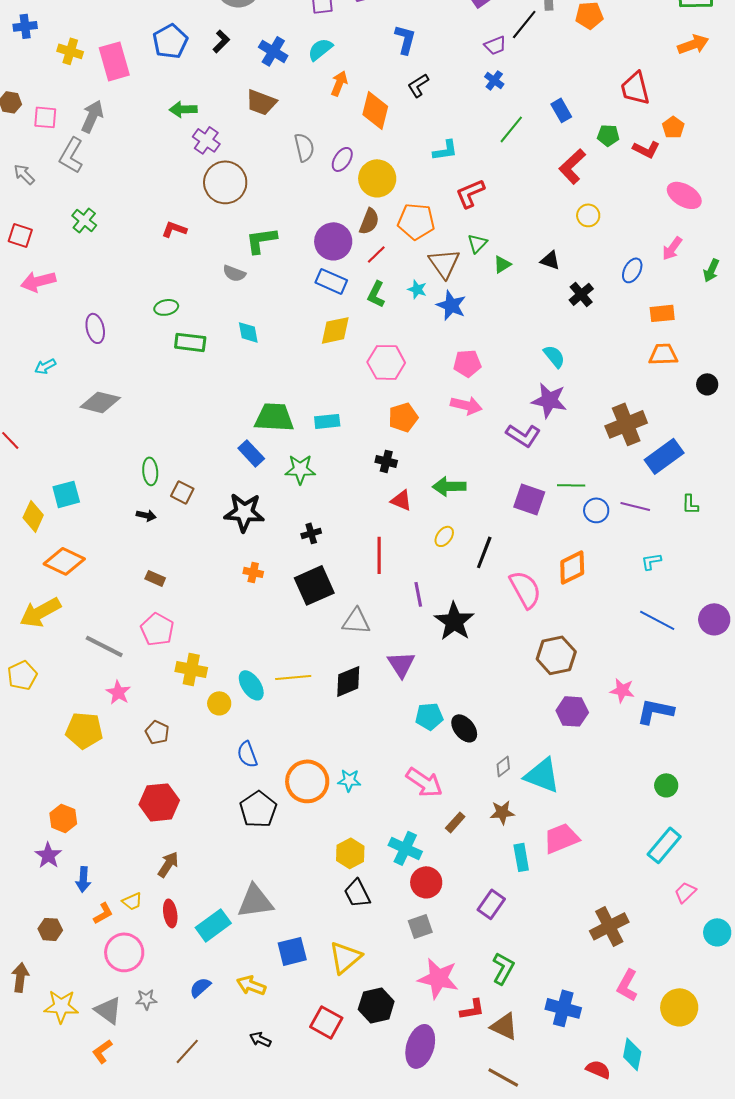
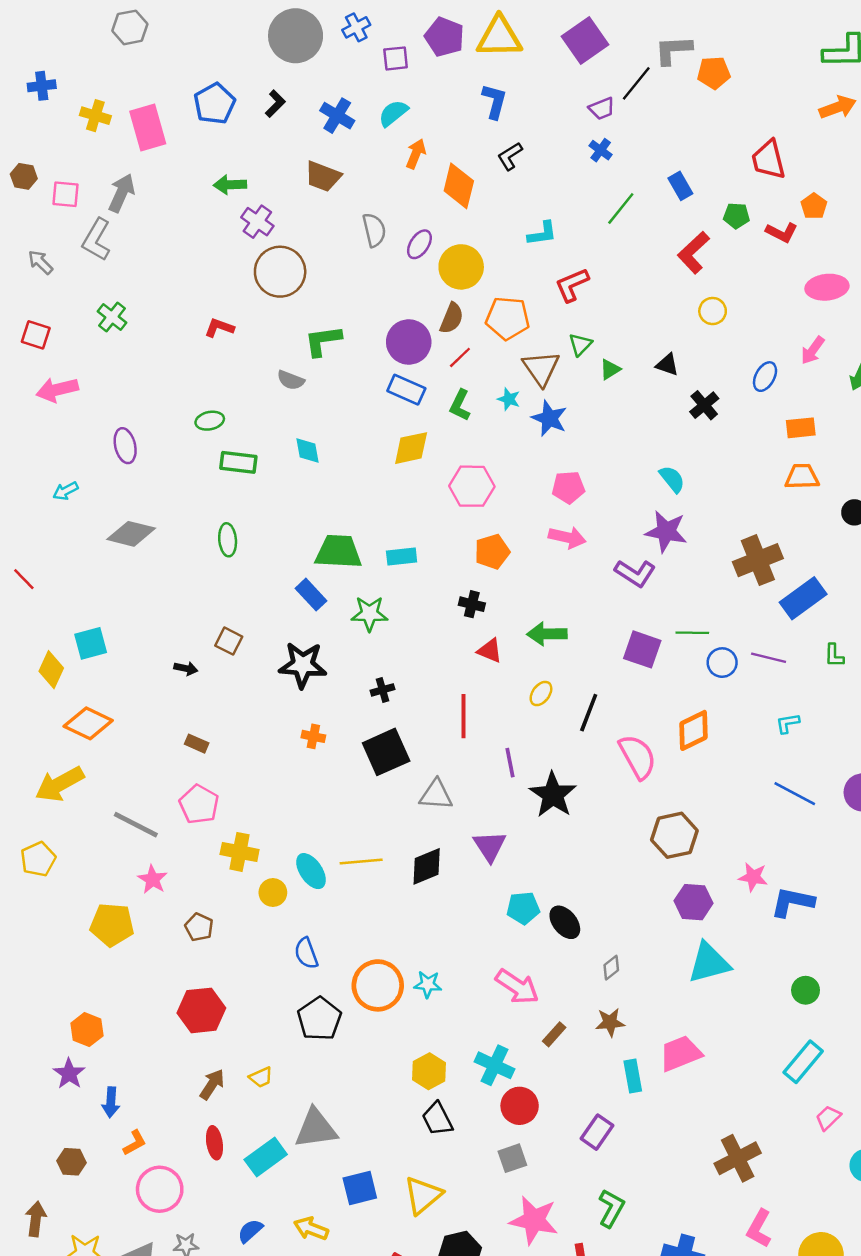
pink ellipse: (684, 195) -> (827, 287), turned -36
green ellipse: (150, 471) -> (228, 540), moved
cyan triangle: (542, 775) -> (709, 963), moved, turned -36
yellow trapezoid: (132, 901) -> (261, 1077), moved

